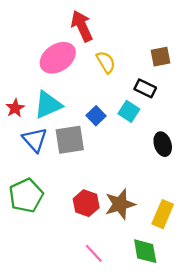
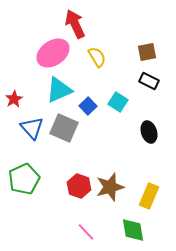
black rectangle: (145, 88) -> (149, 81), moved
cyan triangle: (48, 105) -> (59, 90), moved
gray square: (70, 140) -> (64, 128), turned 32

